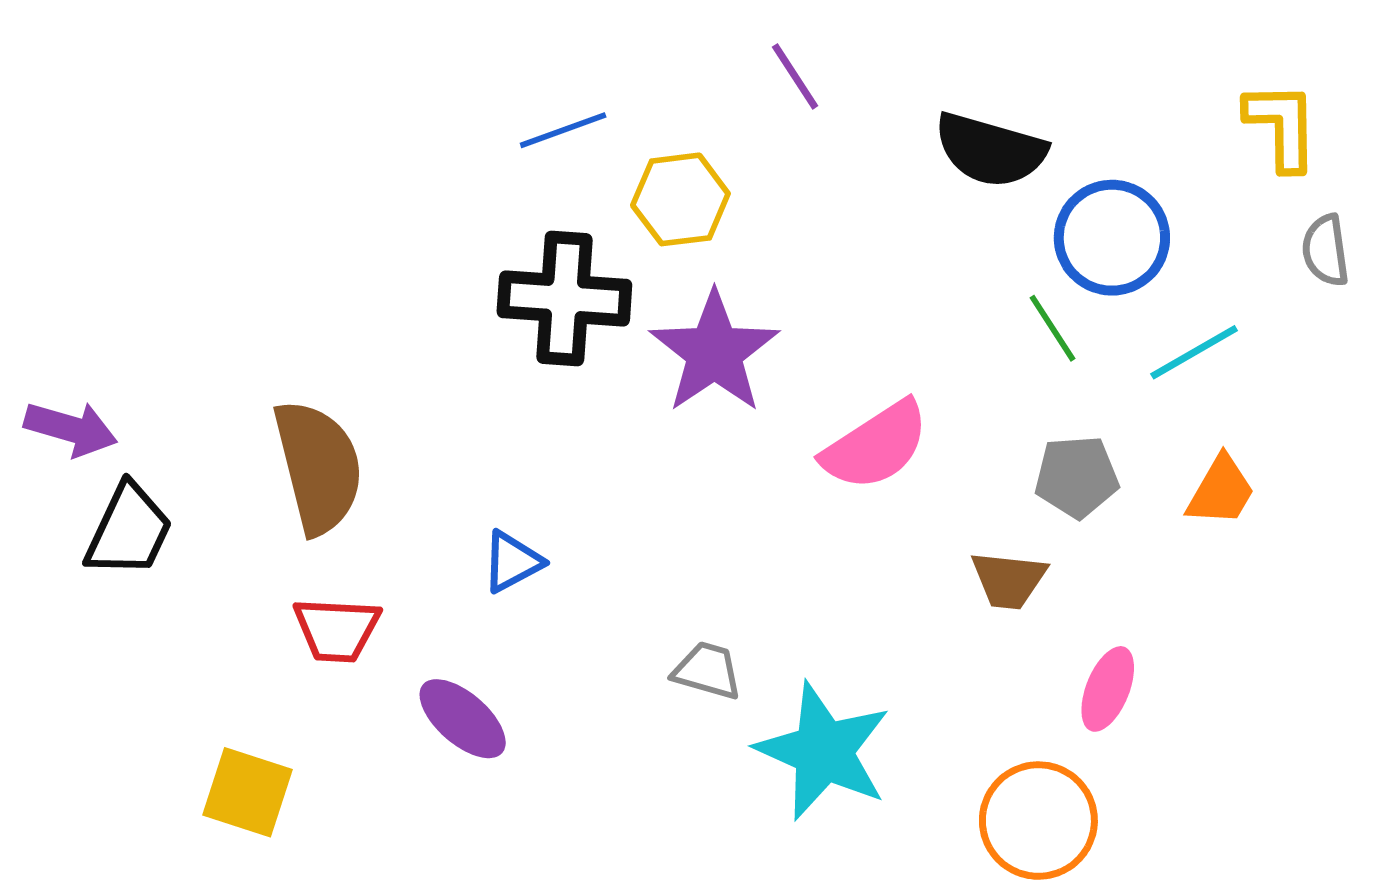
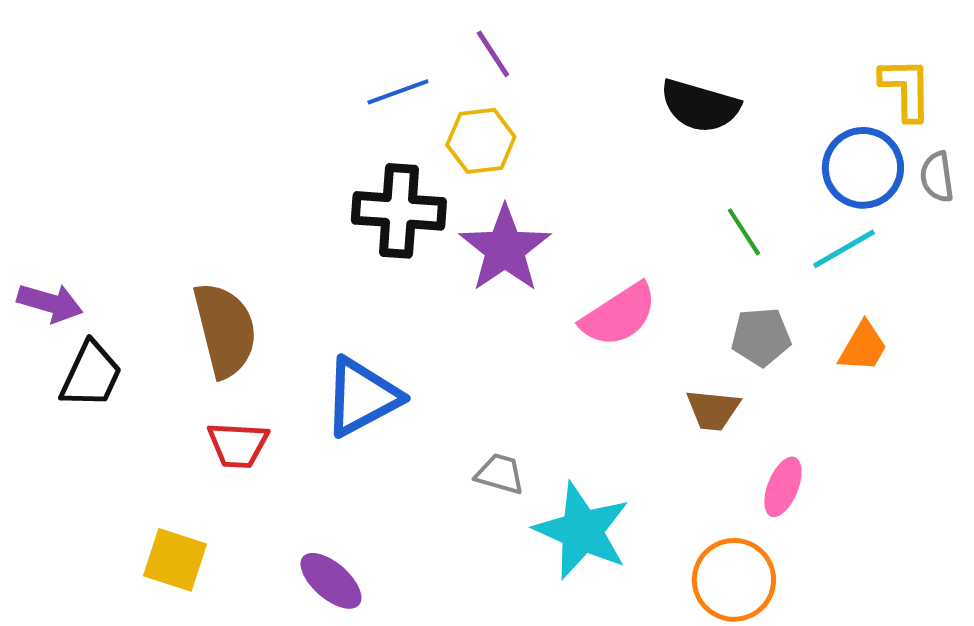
purple line: (795, 76) -> (493, 54), moved
blue circle: (1112, 238) -> (863, 168), moved
blue triangle: (512, 562) -> (362, 397), size x1.8
purple ellipse: (463, 719) -> (331, 581), moved

